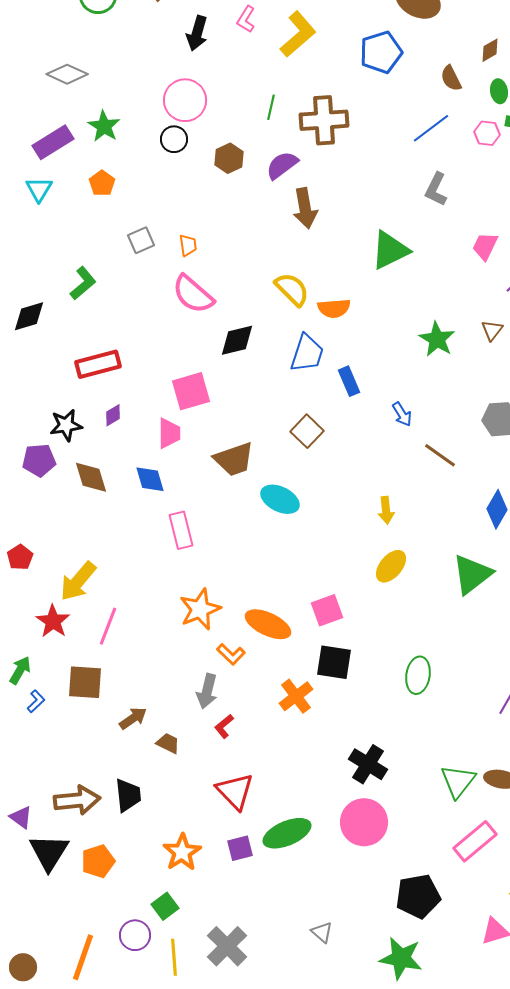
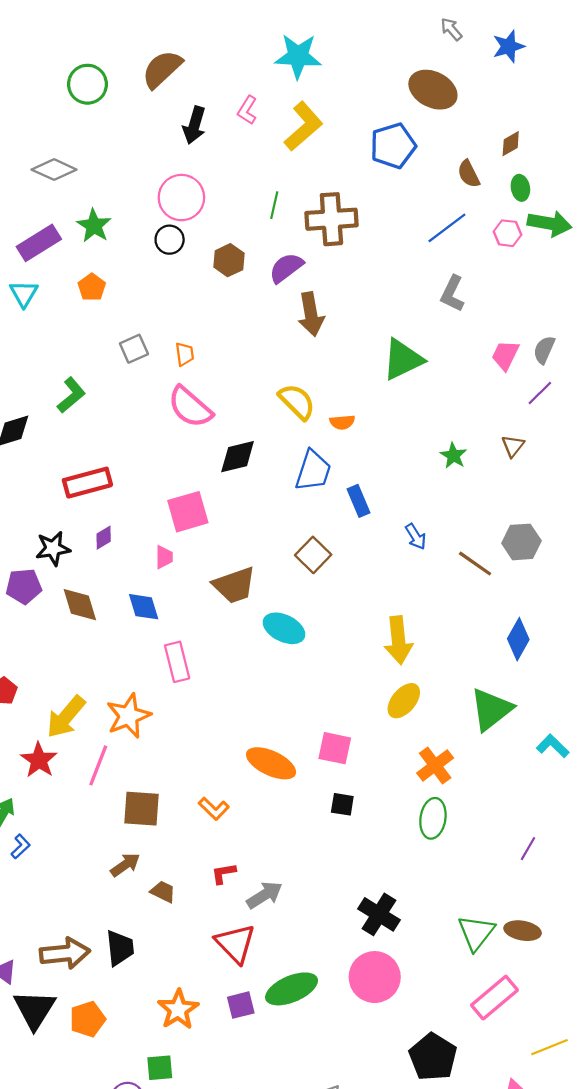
orange semicircle: (334, 308) -> (342, 422), size x0.7
green star: (437, 339) -> (453, 456), size x0.7
pink trapezoid: (169, 433) -> (164, 557), size x0.7
brown line: (440, 455) -> (475, 564), moved
yellow arrow: (386, 510) -> (398, 640), size x1.6
orange star: (200, 609) -> (129, 716), moved
pink square: (327, 610) -> (335, 748), turned 32
orange L-shape: (231, 654) -> (214, 809), moved
black square: (334, 662) -> (342, 804), size x0.6
brown square: (85, 682) -> (141, 809), moved
gray arrow: (207, 691) -> (265, 895), moved, turned -136
orange cross: (296, 696) -> (435, 765), moved
red L-shape: (224, 726) -> (224, 873), turned 30
black pentagon: (418, 896) -> (433, 1057), turned -30
green square: (165, 906) -> (160, 1068), turned 32

